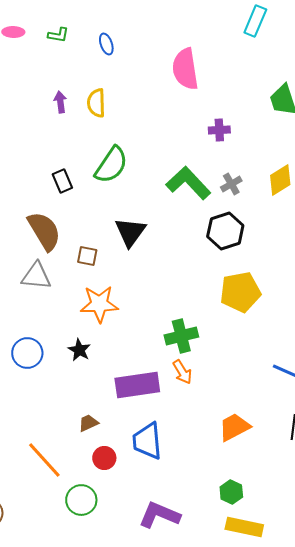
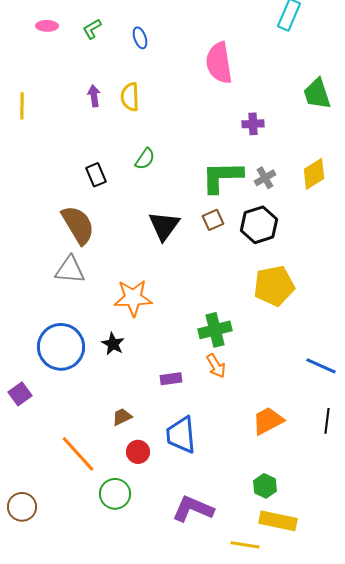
green L-shape: (58, 35) -> (92, 29), turned 140
green semicircle: (111, 165) -> (145, 159), size x0.6
green L-shape: (188, 183) -> (222, 177), turned -48
brown square: (87, 256) -> (213, 220), moved, turned -35
blue circle: (27, 353) -> (61, 347), size x1.5
purple rectangle: (137, 385) -> (171, 379), size x0.5

